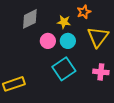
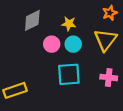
orange star: (84, 12) -> (110, 13), moved
cyan square: (64, 69) -> (69, 74), turned 30

